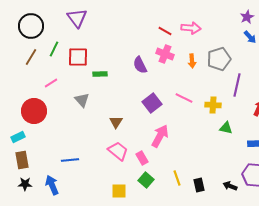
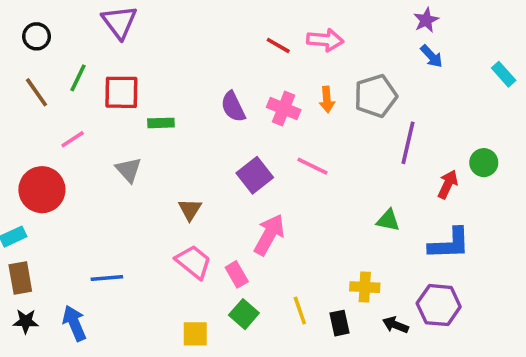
black circle: (31, 26) -> (37, 36), size x0.6
pink cross: (165, 54) -> (284, 109), moved
brown line: (31, 57) -> (37, 92), turned -66
yellow cross: (213, 105) -> (365, 287), moved

